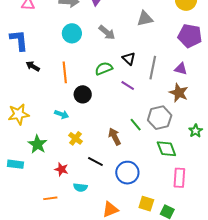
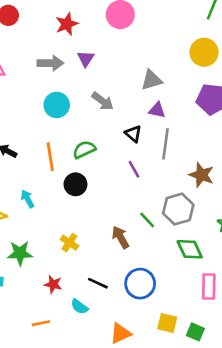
green semicircle: (104, 68) -> (84, 150), moved
purple triangle: (181, 69) -> (157, 110), moved
purple line: (128, 86) -> (134, 169), turned 32
cyan arrow: (62, 114) -> (27, 199), moved, turned -136
green star: (38, 144) -> (20, 253), turned -30
black line: (95, 161) -> (98, 283), moved
cyan semicircle: (80, 187) -> (79, 307), turned 32

